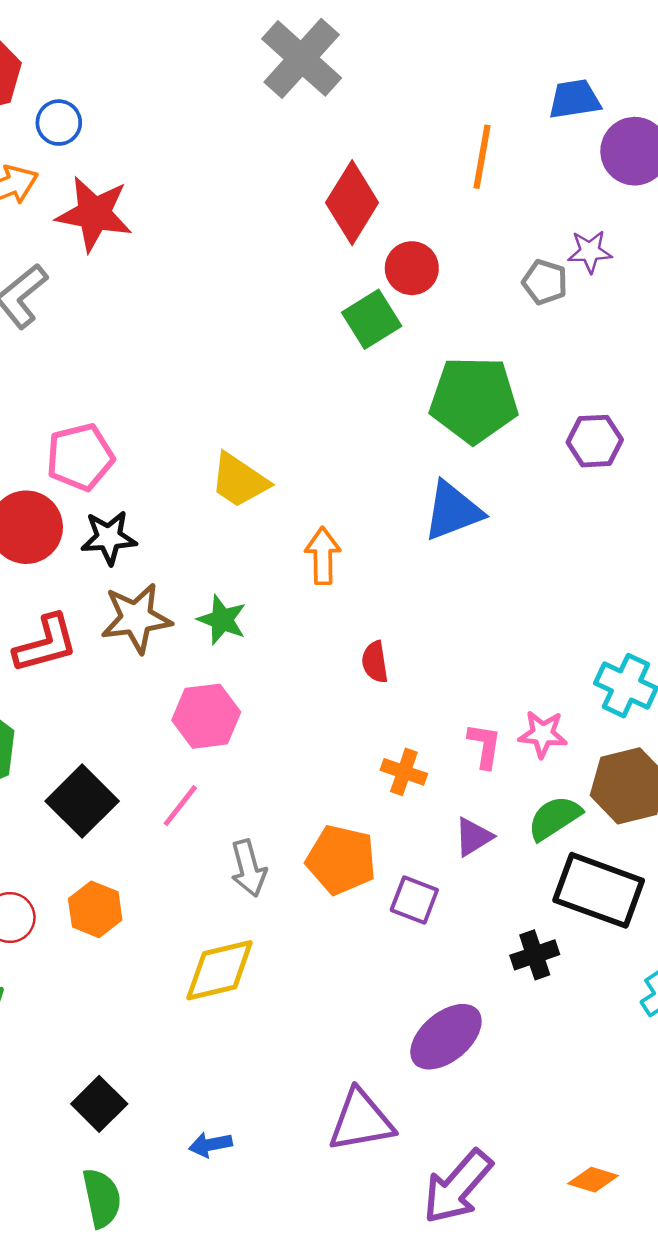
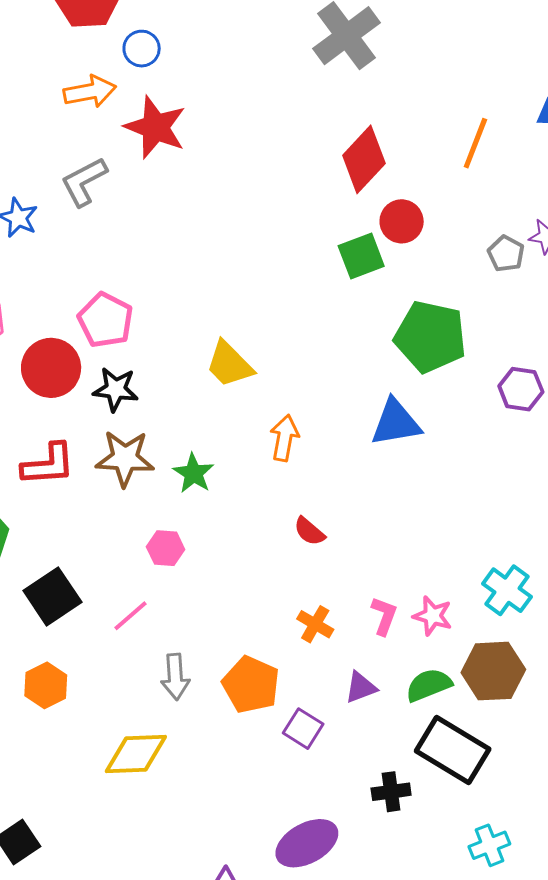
pink pentagon: (80, 457) -> (105, 320), turned 30
red semicircle: (375, 662) -> (309, 531), turned -52
pink hexagon: (206, 716) -> (166, 548), size x0.7

